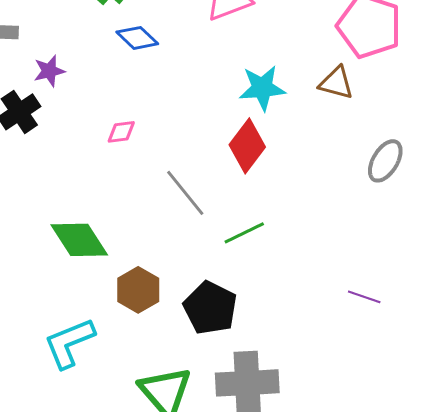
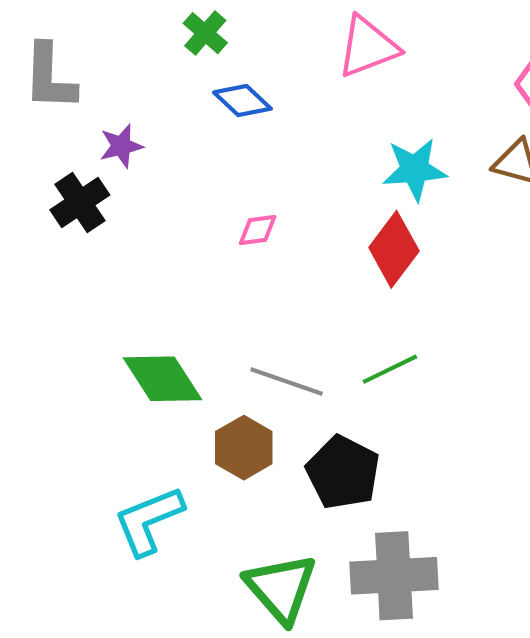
pink diamond: (121, 132) -> (258, 230), moved
gray line: (185, 193) -> (287, 382), moved, turned -32

